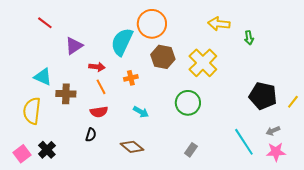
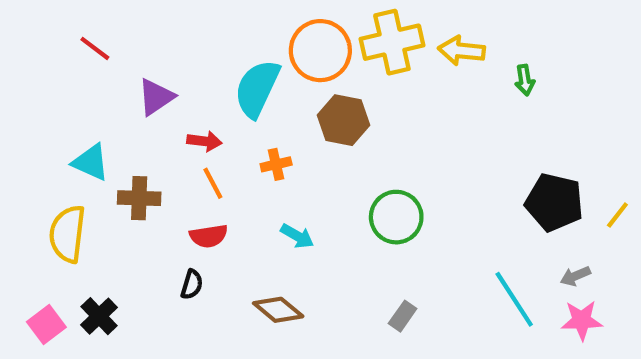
yellow cross: (203, 63) -> (392, 42), moved, turned 32

